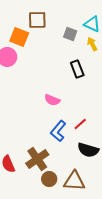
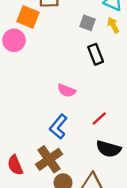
gray square: (70, 34) -> (88, 23), moved
blue L-shape: (58, 131) -> (58, 127), moved

